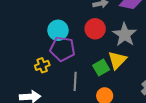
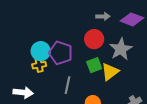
cyan circle: (58, 30) -> (41, 51), moved
green square: (101, 67) -> (94, 65), moved

